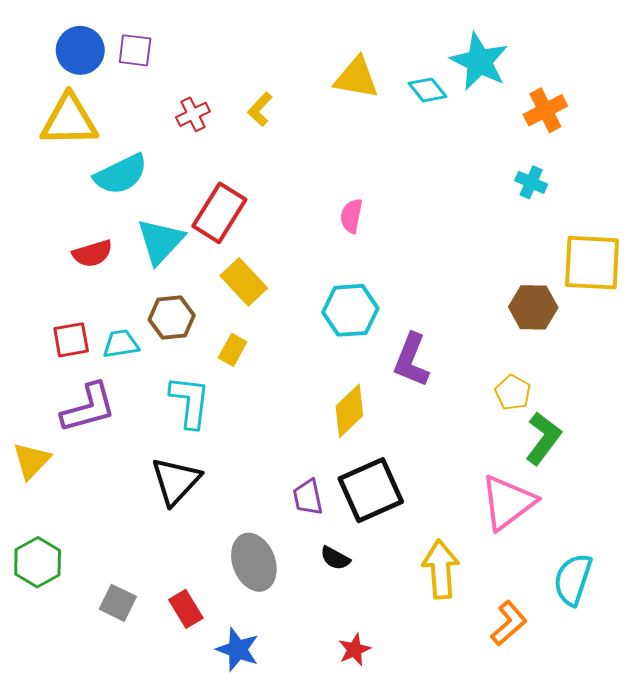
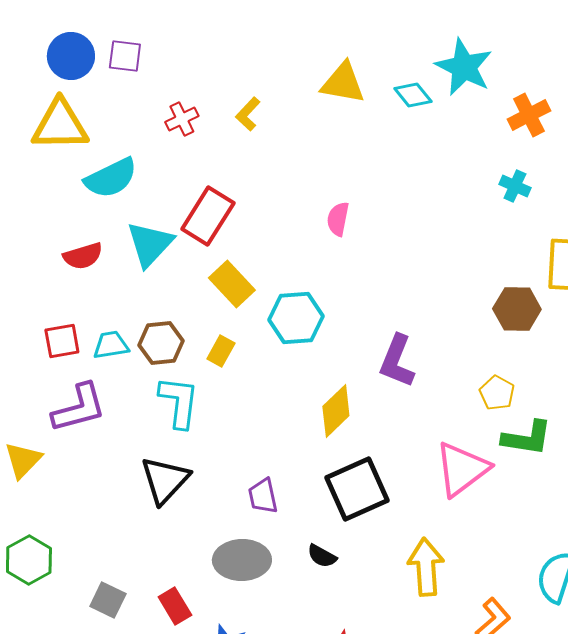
cyan hexagon: (350, 310) -> (296, 318), moved
brown hexagon: (172, 317) -> (161, 343), moved
green L-shape: (543, 438) -> (527, 438), turned 62
purple trapezoid: (308, 497) -> (263, 496), moved
pink triangle: (508, 502) -> (462, 469), moved
gray ellipse: (254, 562) -> (242, 560), turned -70

